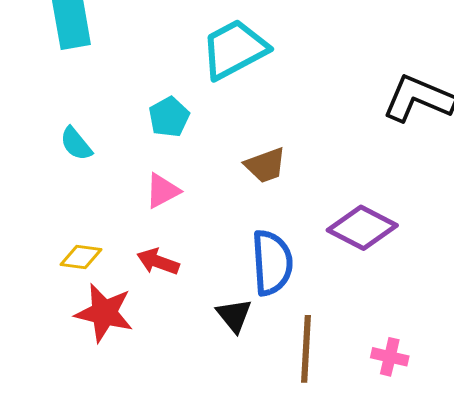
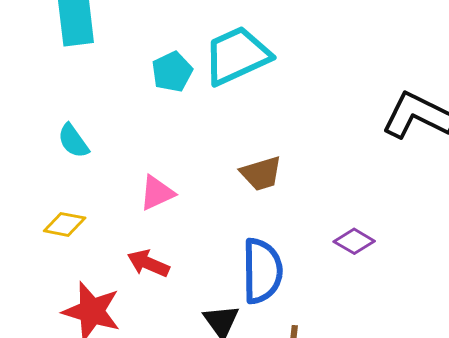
cyan pentagon: (169, 117) -> (172, 72), moved
purple diamond: (362, 228) -> (354, 241), size x0.6
yellow diamond: (81, 257) -> (65, 224), moved

